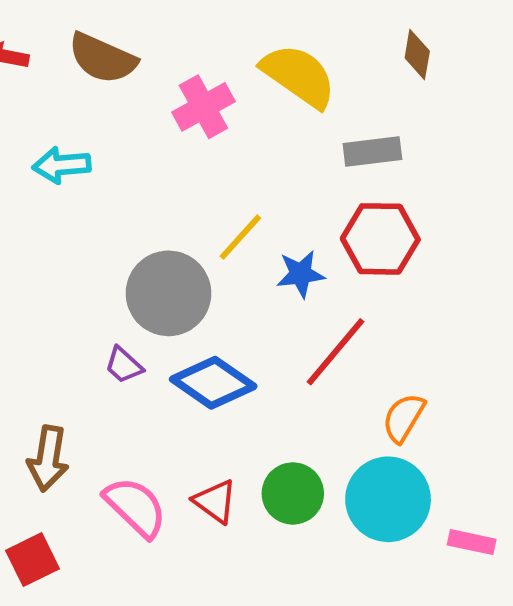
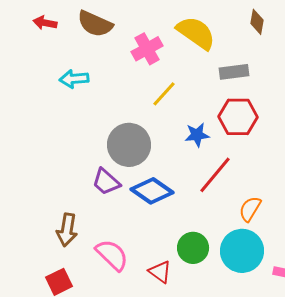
yellow line: (240, 237) -> (164, 94), moved
purple trapezoid: (124, 365) -> (106, 182), size x1.4
red triangle: (215, 501) -> (160, 272), moved

